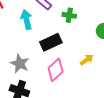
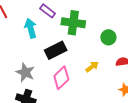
green cross: (69, 15) -> (73, 23), size x1.6

